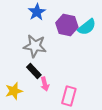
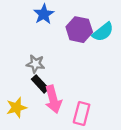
gray star: (35, 46) -> (35, 64), moved, size x0.7
pink arrow: (45, 84) -> (53, 99), size x1.6

